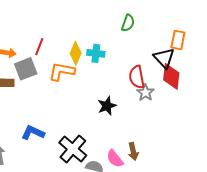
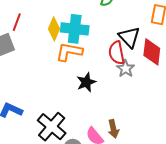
cyan cross: (96, 53) -> (75, 29), size x1.5
black triangle: (164, 58) -> (129, 37), moved
orange L-shape: (62, 71) -> (69, 52), moved

